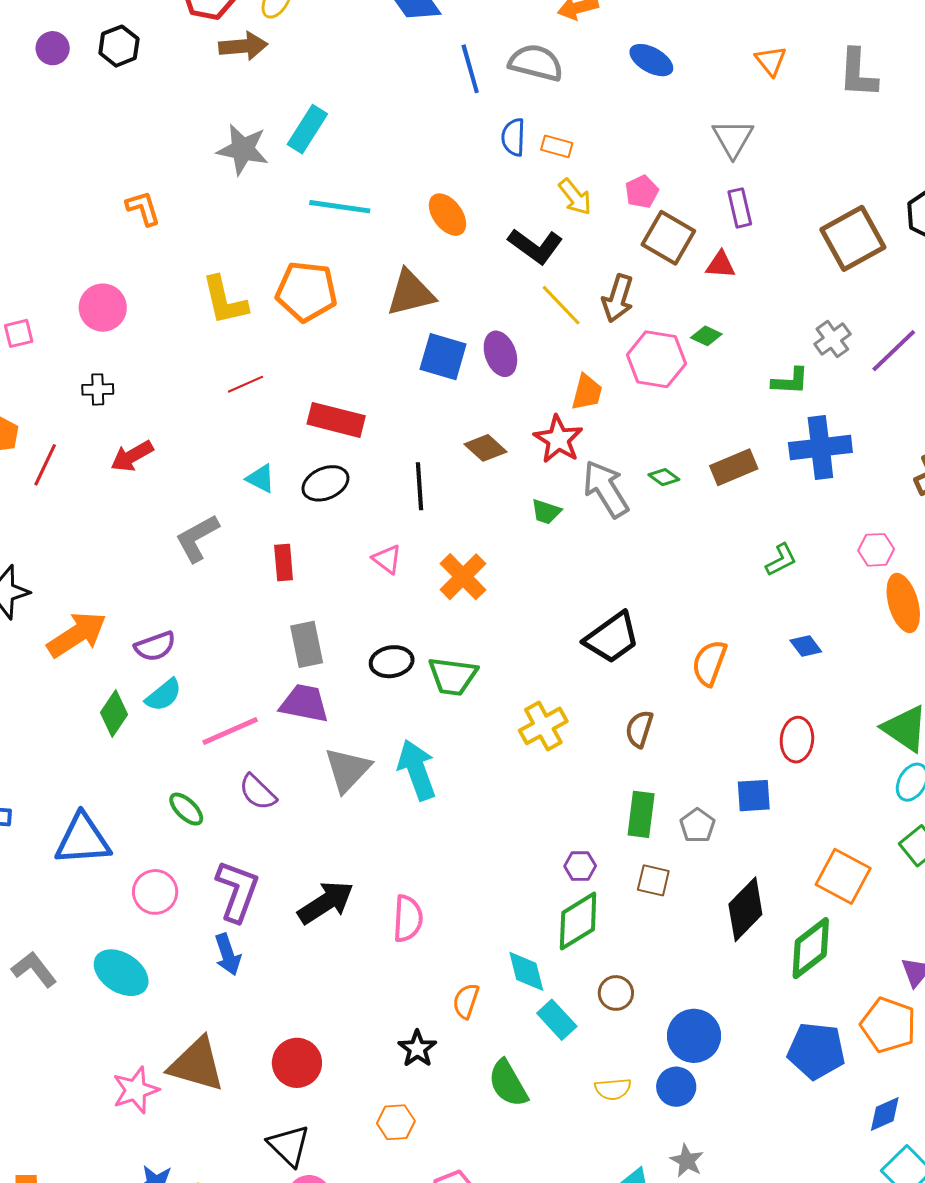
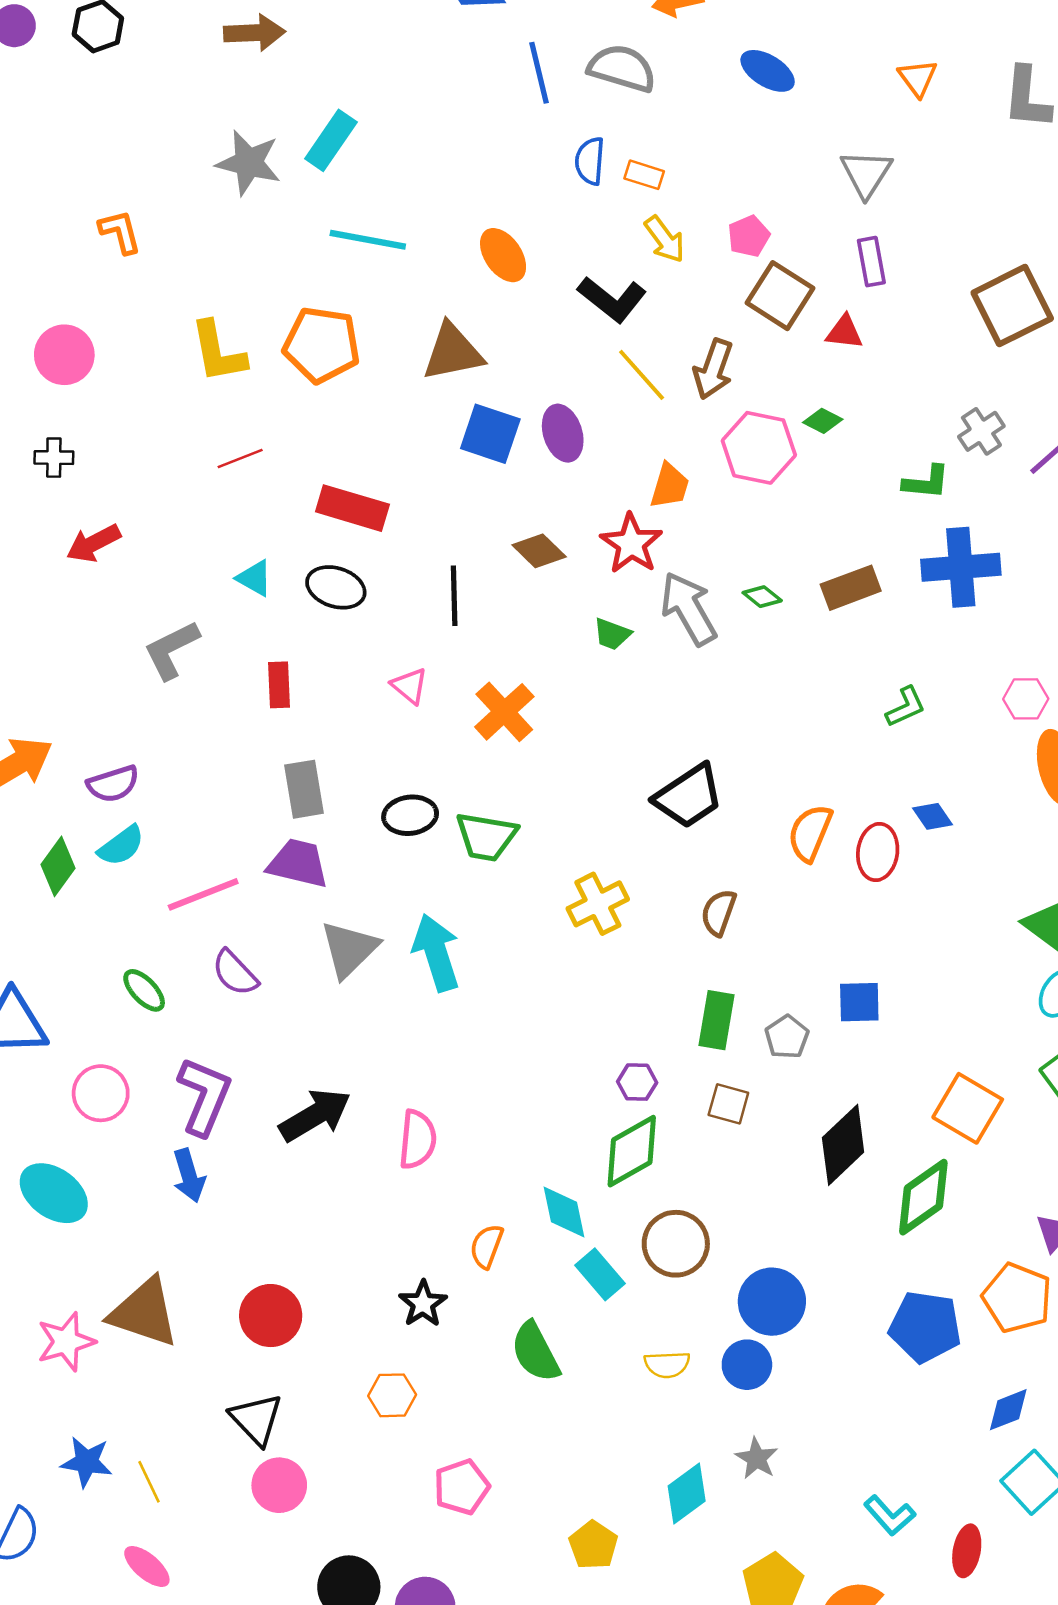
black ellipse: (325, 483) -> (336, 587), turned 39
red ellipse: (797, 740) -> (878, 852), moved
brown circle: (616, 993) -> (676, 1244), size x1.5

